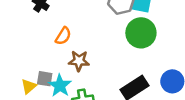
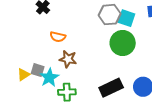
orange semicircle: (63, 36) -> (58, 37), turned 63

